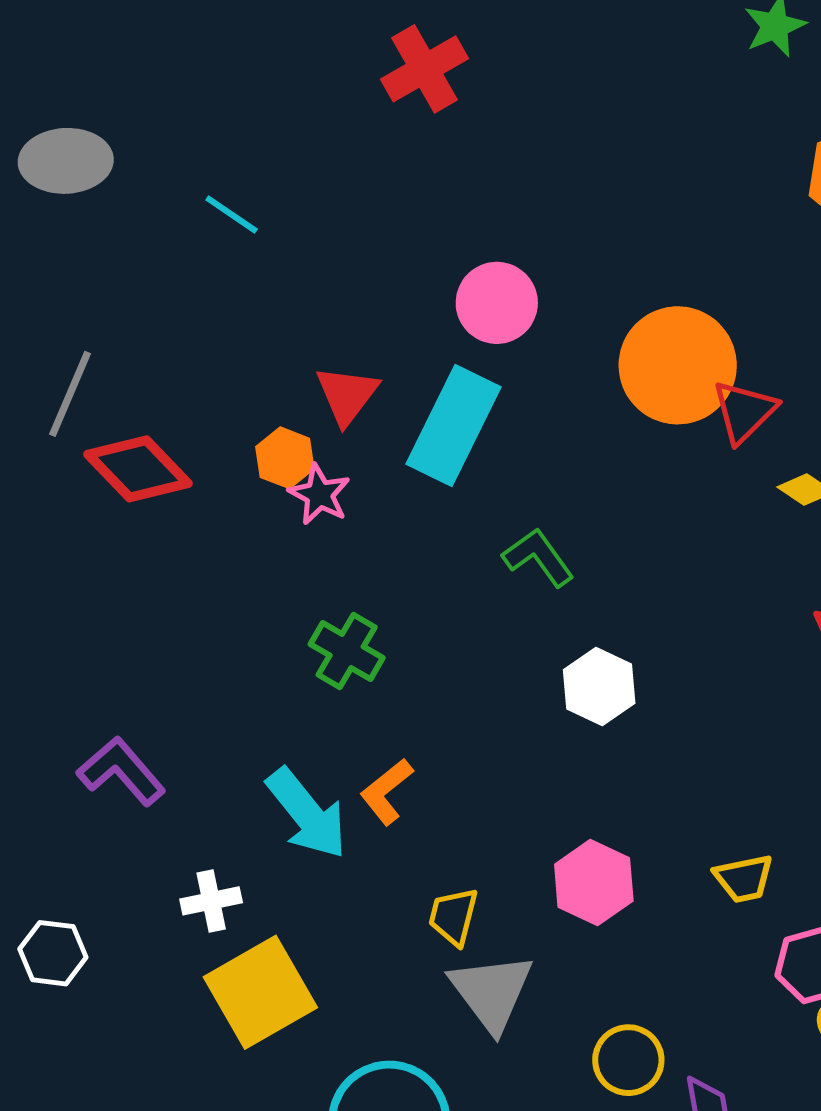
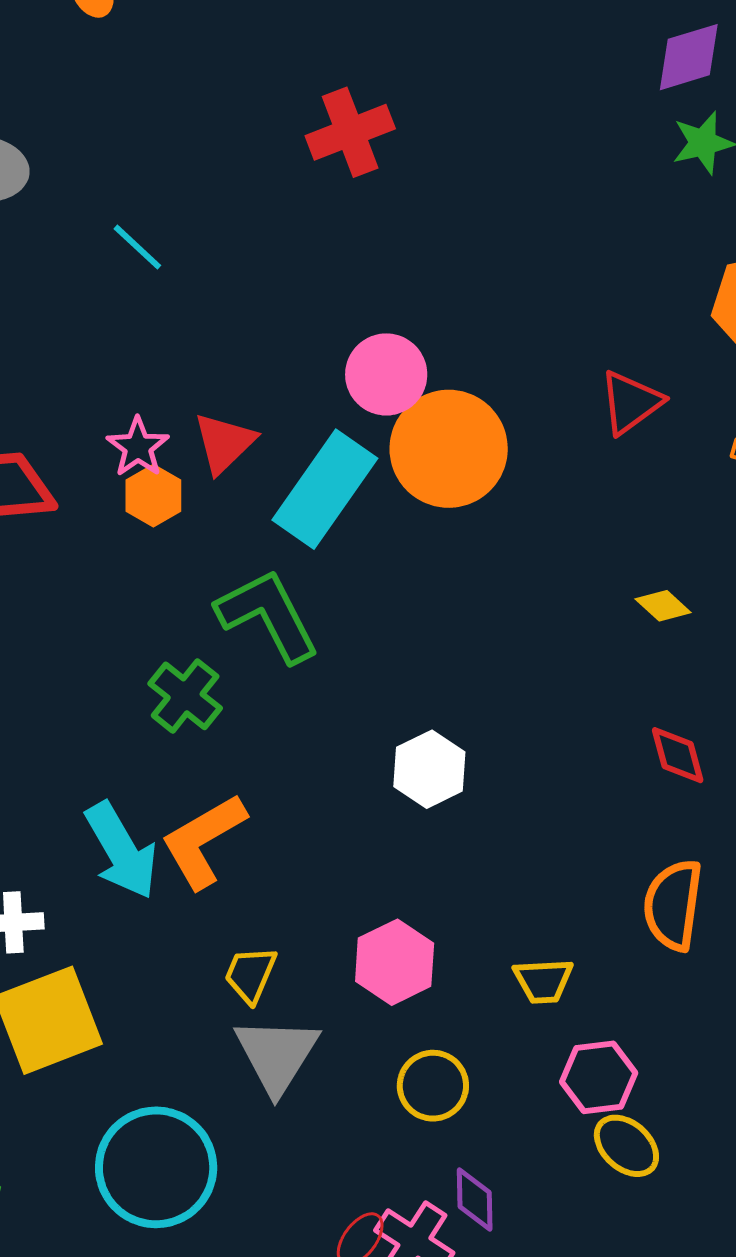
orange circle: (678, 365) -> (449, 449), moved
red triangle: (744, 411) -> (631, 402), moved
pink star: (319, 494) -> (138, 447), moved
green L-shape: (538, 557) -> (268, 616), moved, size x1.5
orange L-shape: (387, 791) -> (203, 841), size x1.5
yellow circle: (628, 1060) -> (433, 1086), moved

